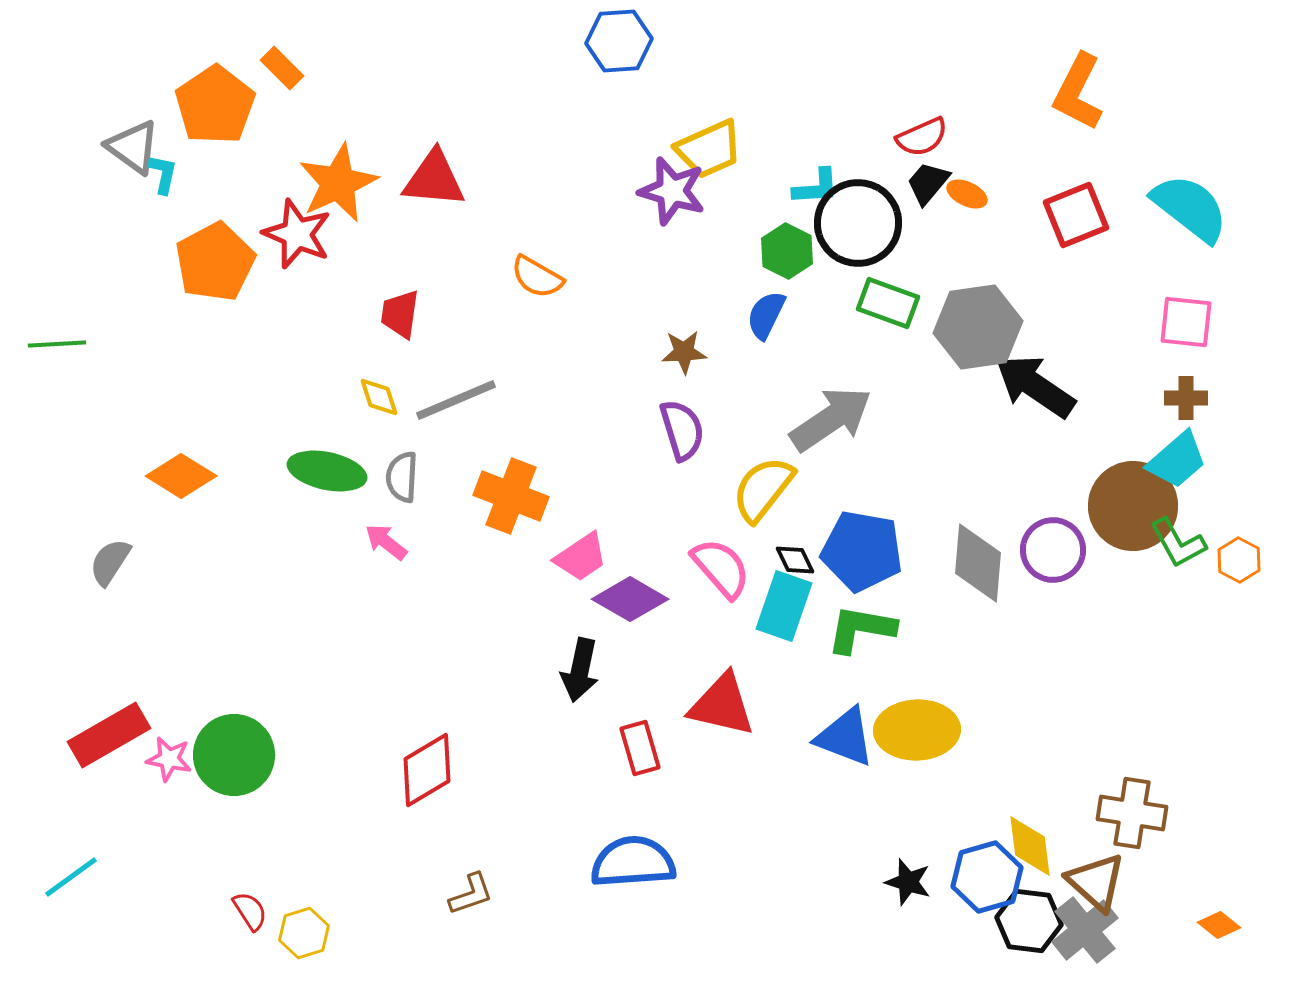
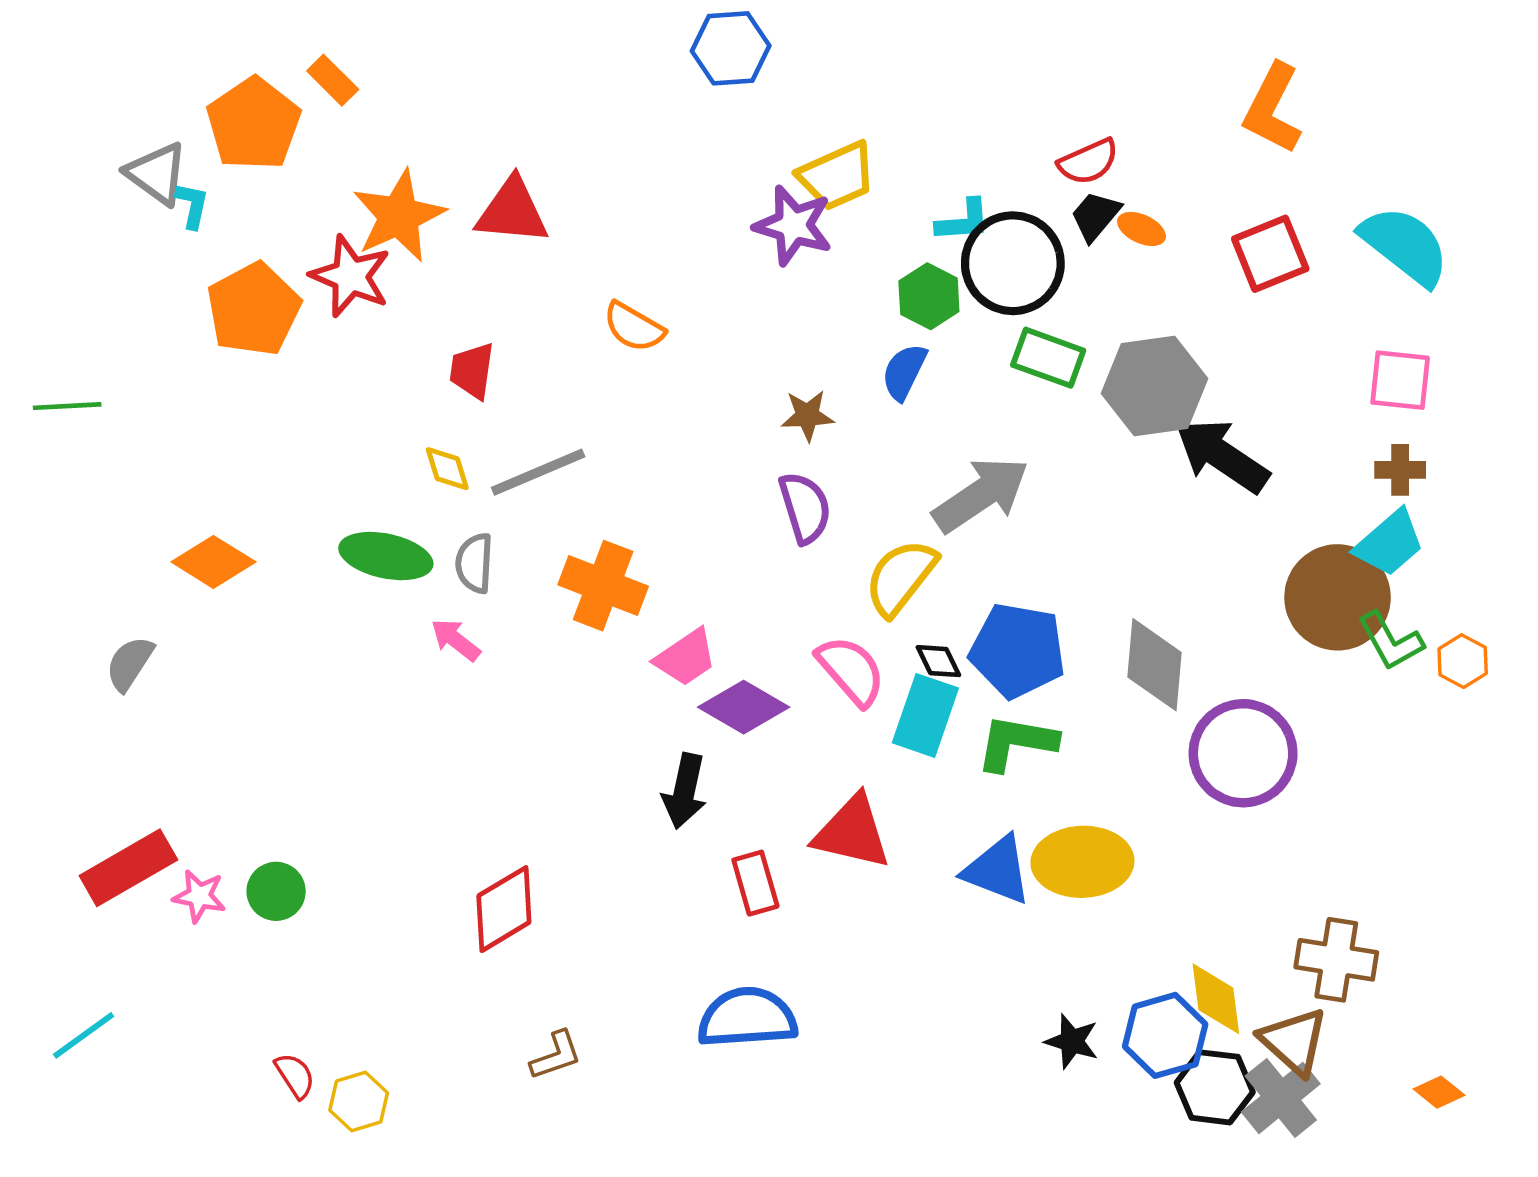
purple circle: (1053, 550) -> (1243, 753), moved, size x1.4
green circle: (234, 755) -> (276, 891), size x0.6

